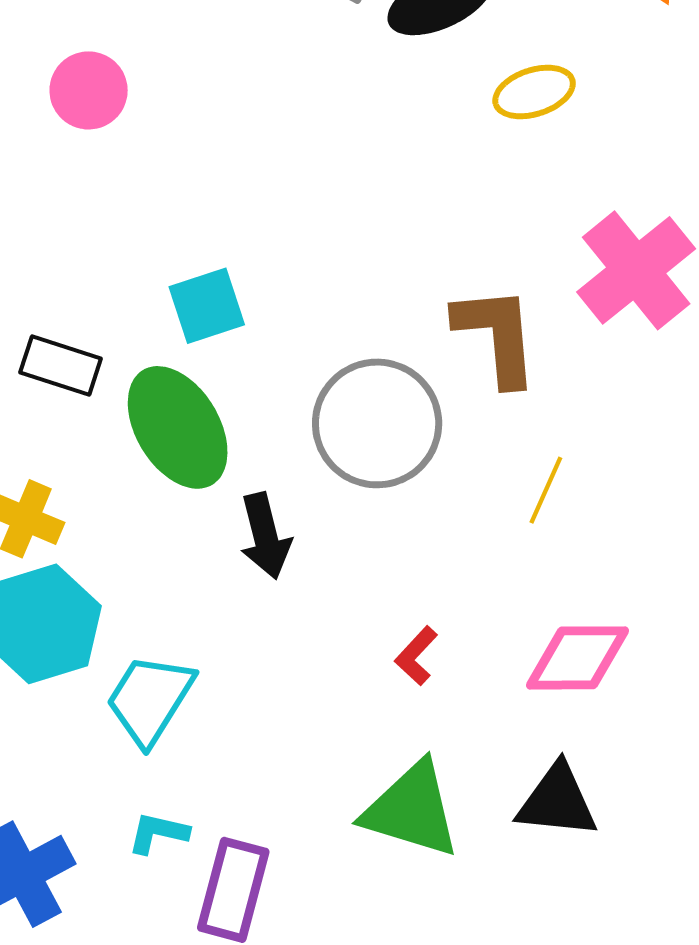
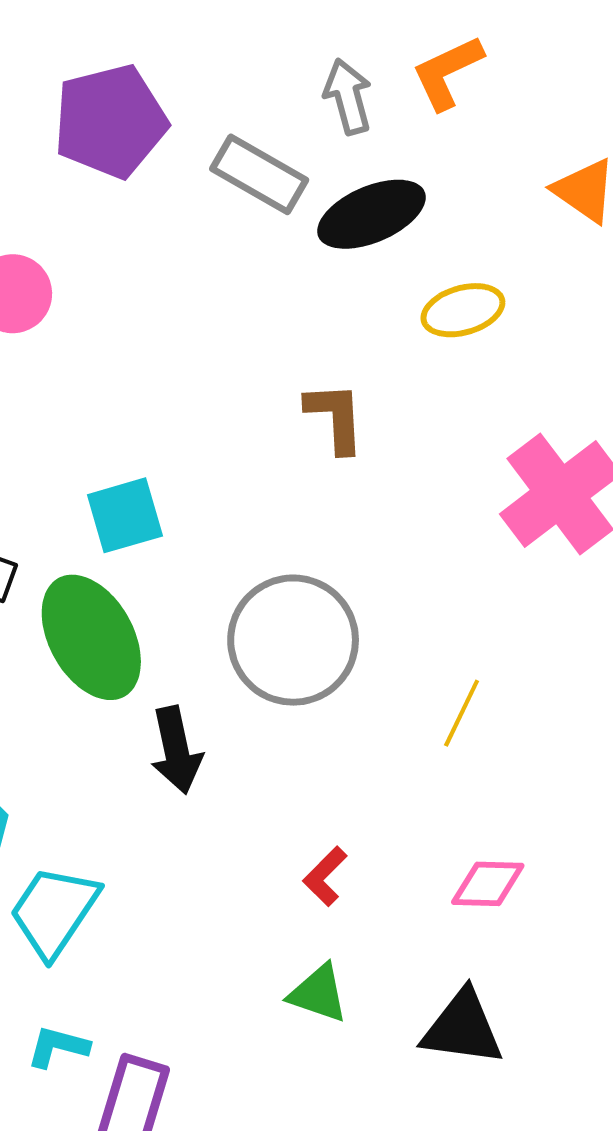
brown L-shape: (497, 335) -> (335, 417), moved, size x0.7
pink diamond: (577, 658) -> (488, 884), size x0.7
green triangle: (412, 810) -> (318, 993), moved, size x0.6

